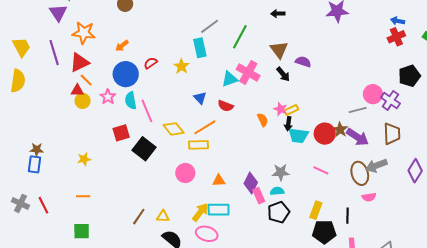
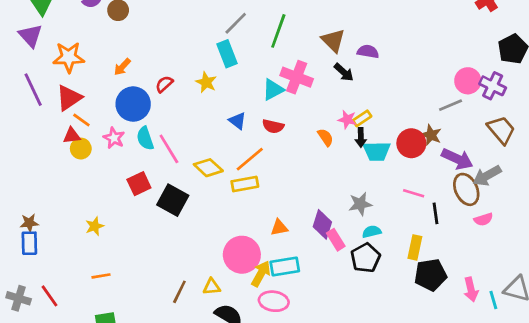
brown trapezoid: (392, 134) -> (501, 130), turned -30
purple arrow: (358, 137) -> (457, 159), moved
pink circle: (185, 173) -> (242, 255), moved, size x1.4
cyan semicircle: (277, 191) -> (372, 232), moved
black line: (347, 216) -> (435, 213), moved

